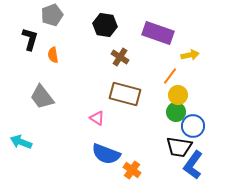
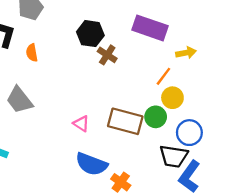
black hexagon: (105, 25) -> (90, 34), moved
brown rectangle: (125, 94) -> (125, 121), moved
green circle: (176, 112) -> (156, 117), moved

